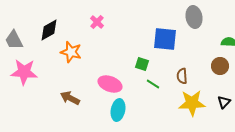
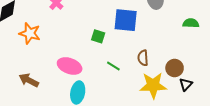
green square: (142, 64) -> (98, 36), moved
brown circle: (220, 66) -> (175, 68), moved

